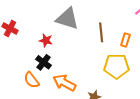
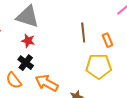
gray triangle: (67, 19) -> (28, 17), moved
orange rectangle: (125, 40) -> (108, 40), turned -40

